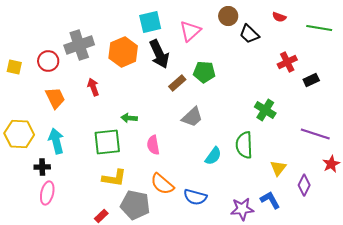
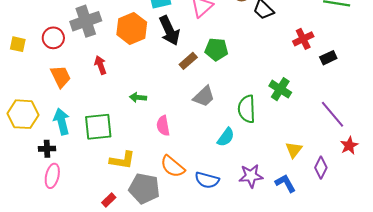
purple line: (315, 134) -> (332, 114), turned 32
green square: (107, 142) -> (98, 127), moved
green semicircle: (244, 145) -> (247, 109), moved
purple star: (242, 209) -> (251, 176), moved

